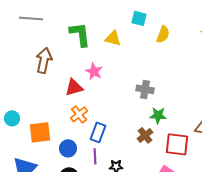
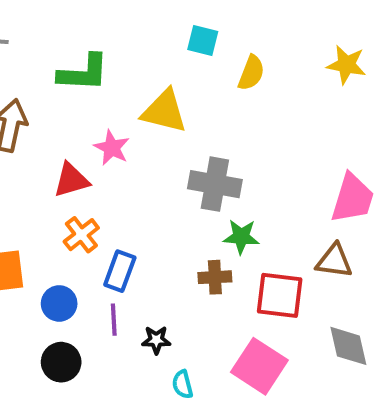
green L-shape: (80, 34) -> (83, 73), turned 100
yellow triangle: (113, 38) -> (164, 111), moved, size x1.4
gray cross: (145, 89) -> (215, 184), size x1.4
brown cross: (145, 135) -> (215, 277), turned 35

